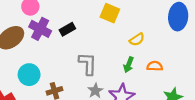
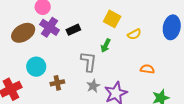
yellow semicircle: (137, 39) -> (134, 34), moved
green arrow: (129, 65) -> (106, 46), moved

